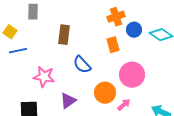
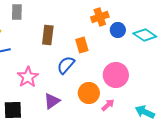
orange rectangle: (113, 45) -> (82, 45), moved
blue semicircle: (82, 65) -> (66, 65), turned 84
pink star: (44, 77) -> (28, 77), turned 30

